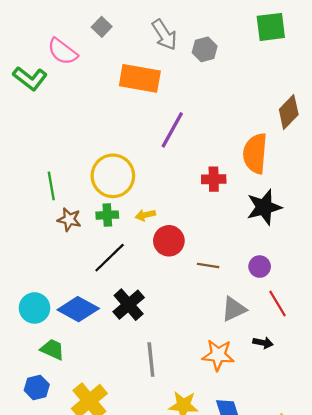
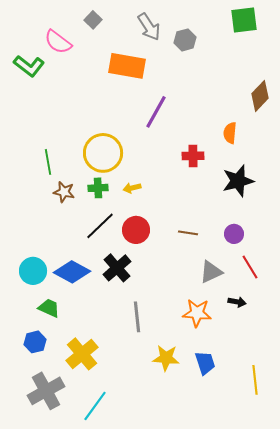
orange semicircle: (255, 153) -> (230, 133), size x0.6
red circle: (169, 241) -> (136, 230), moved

